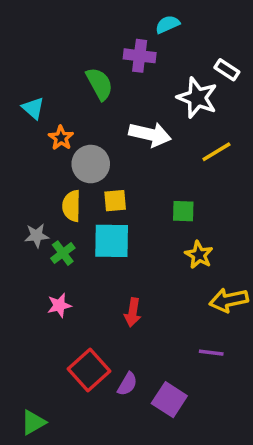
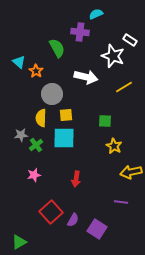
orange star: (61, 138) -> (36, 71), moved

